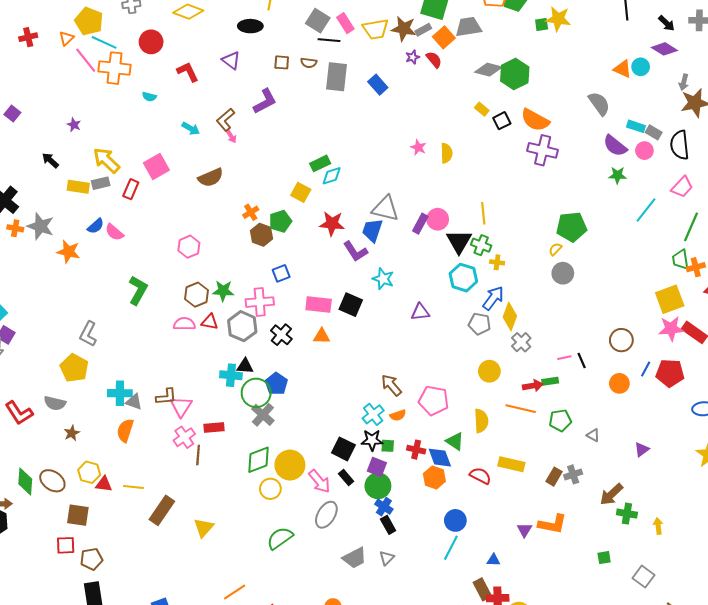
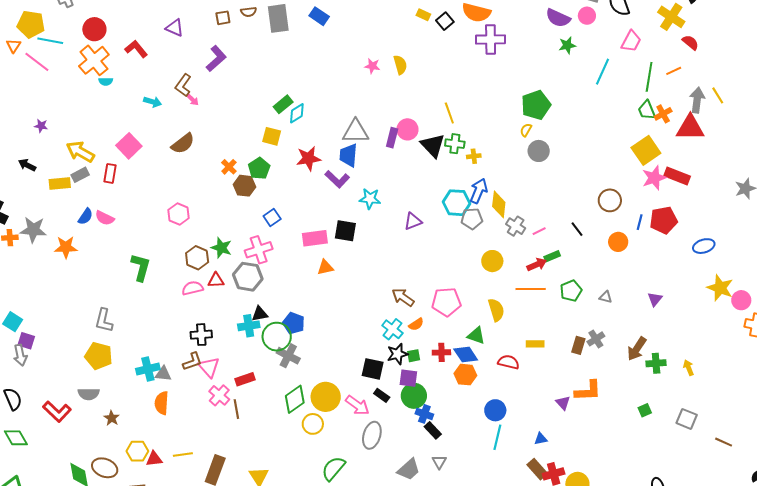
orange cross: (114, 68) -> (94, 60), moved, turned -32
cyan hexagon: (463, 278) -> (457, 203), moved
green star: (223, 291) -> (221, 248), turned 30
black cross: (281, 335) -> (201, 335), moved, turned -30
pink line: (564, 358) -> (539, 231), moved
yellow rectangle: (511, 464) -> (535, 344), size x0.7

